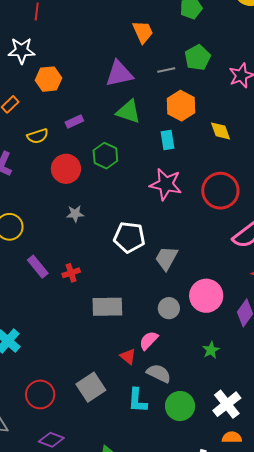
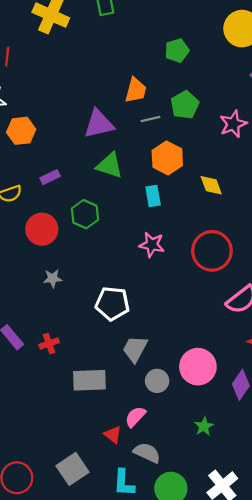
orange trapezoid: (143, 32) -> (136, 90), moved, turned 40
pink star: (166, 184) -> (152, 245), size x0.7
gray trapezoid: (166, 258) -> (135, 349), moved

